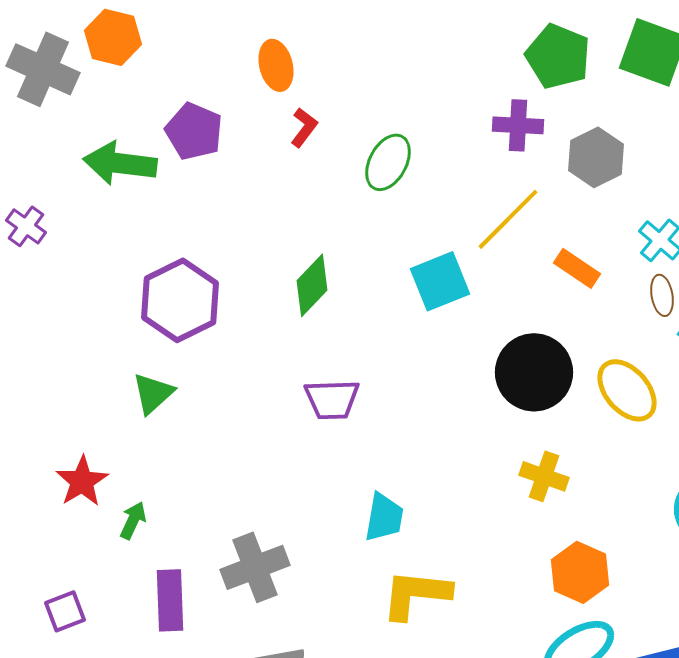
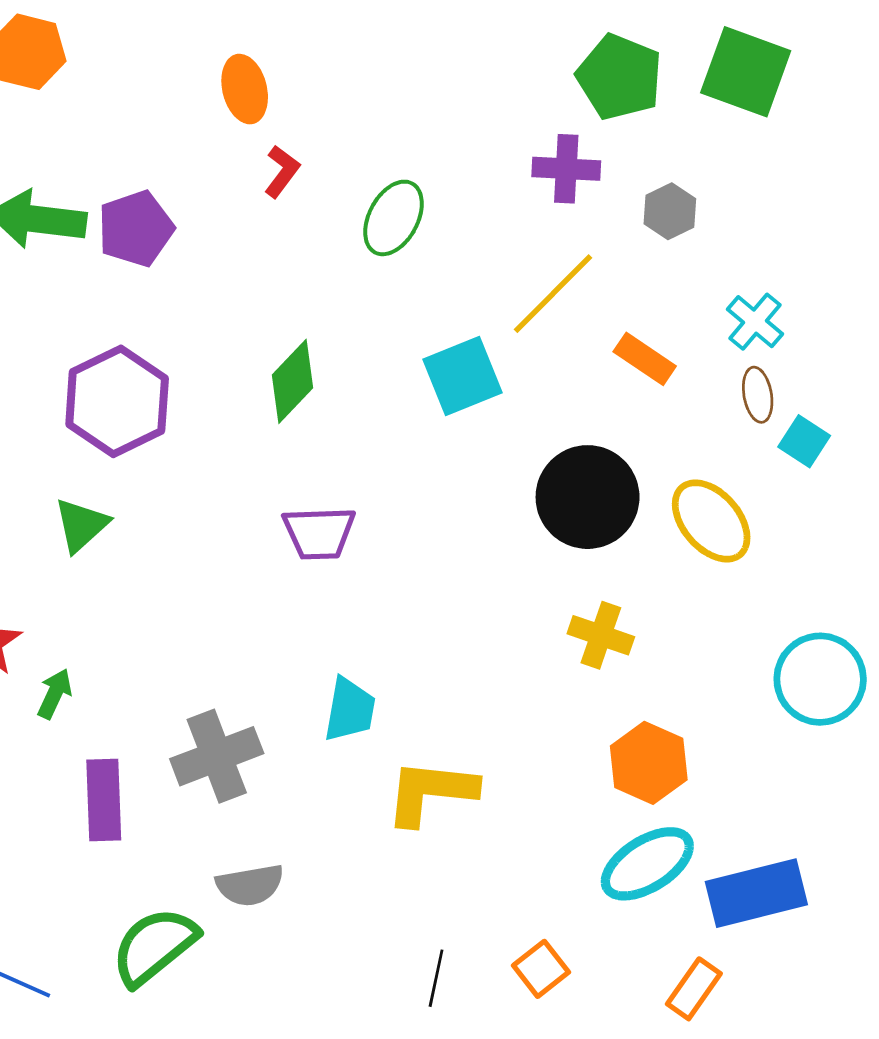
purple pentagon: (194, 131) -> (136, 229), moved, turned 30
gray hexagon: (596, 157) -> (670, 211), size x0.7
cyan trapezoid: (384, 517) -> (350, 710), moved

